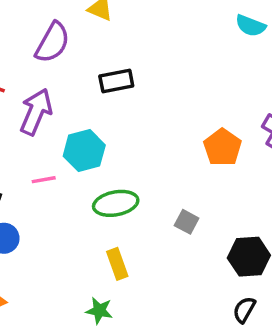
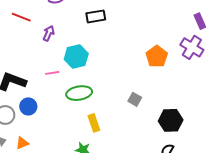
purple arrow: (36, 112) -> (49, 33), size x0.6
green ellipse: (116, 203) -> (79, 93), moved

